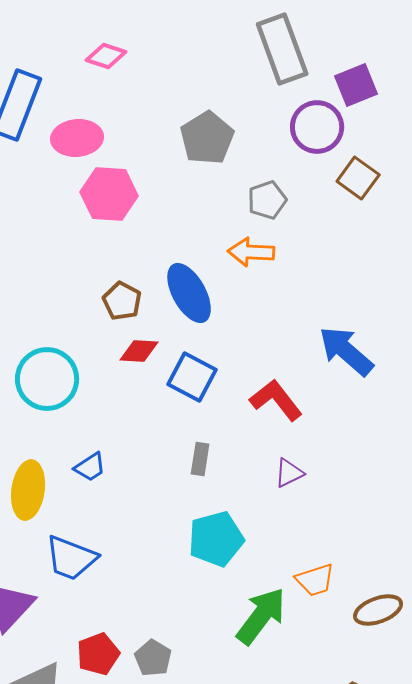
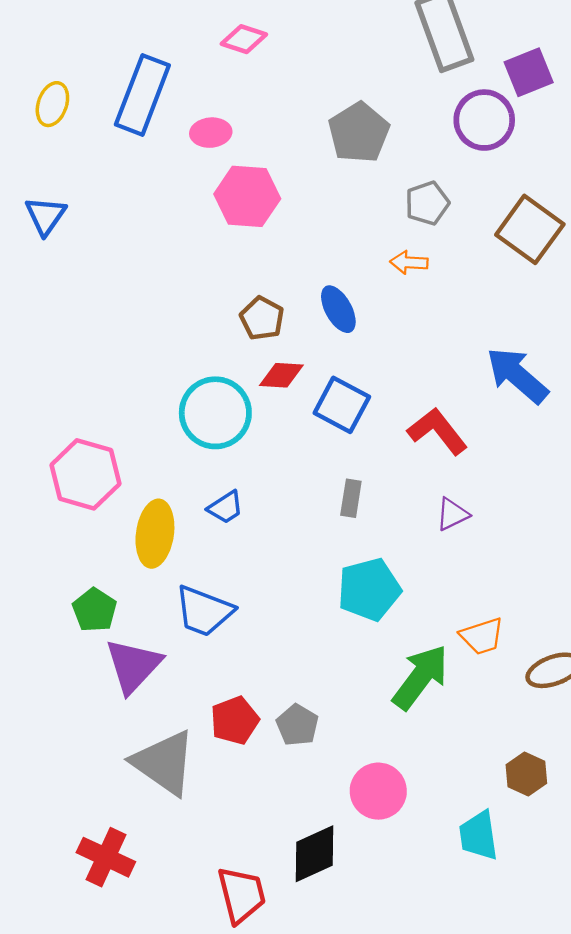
pink ellipse: (77, 138) -> (211, 133), size x0.7
brown square: (358, 178) -> (530, 229), moved, size x1.4
orange arrow: (251, 252) -> (409, 262), size x0.7
blue ellipse: (189, 293) -> (338, 309), size x0.7
cyan circle: (47, 379) -> (215, 413), moved

